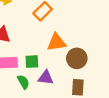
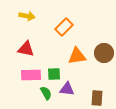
brown circle: (77, 58) -> (104, 53), moved

